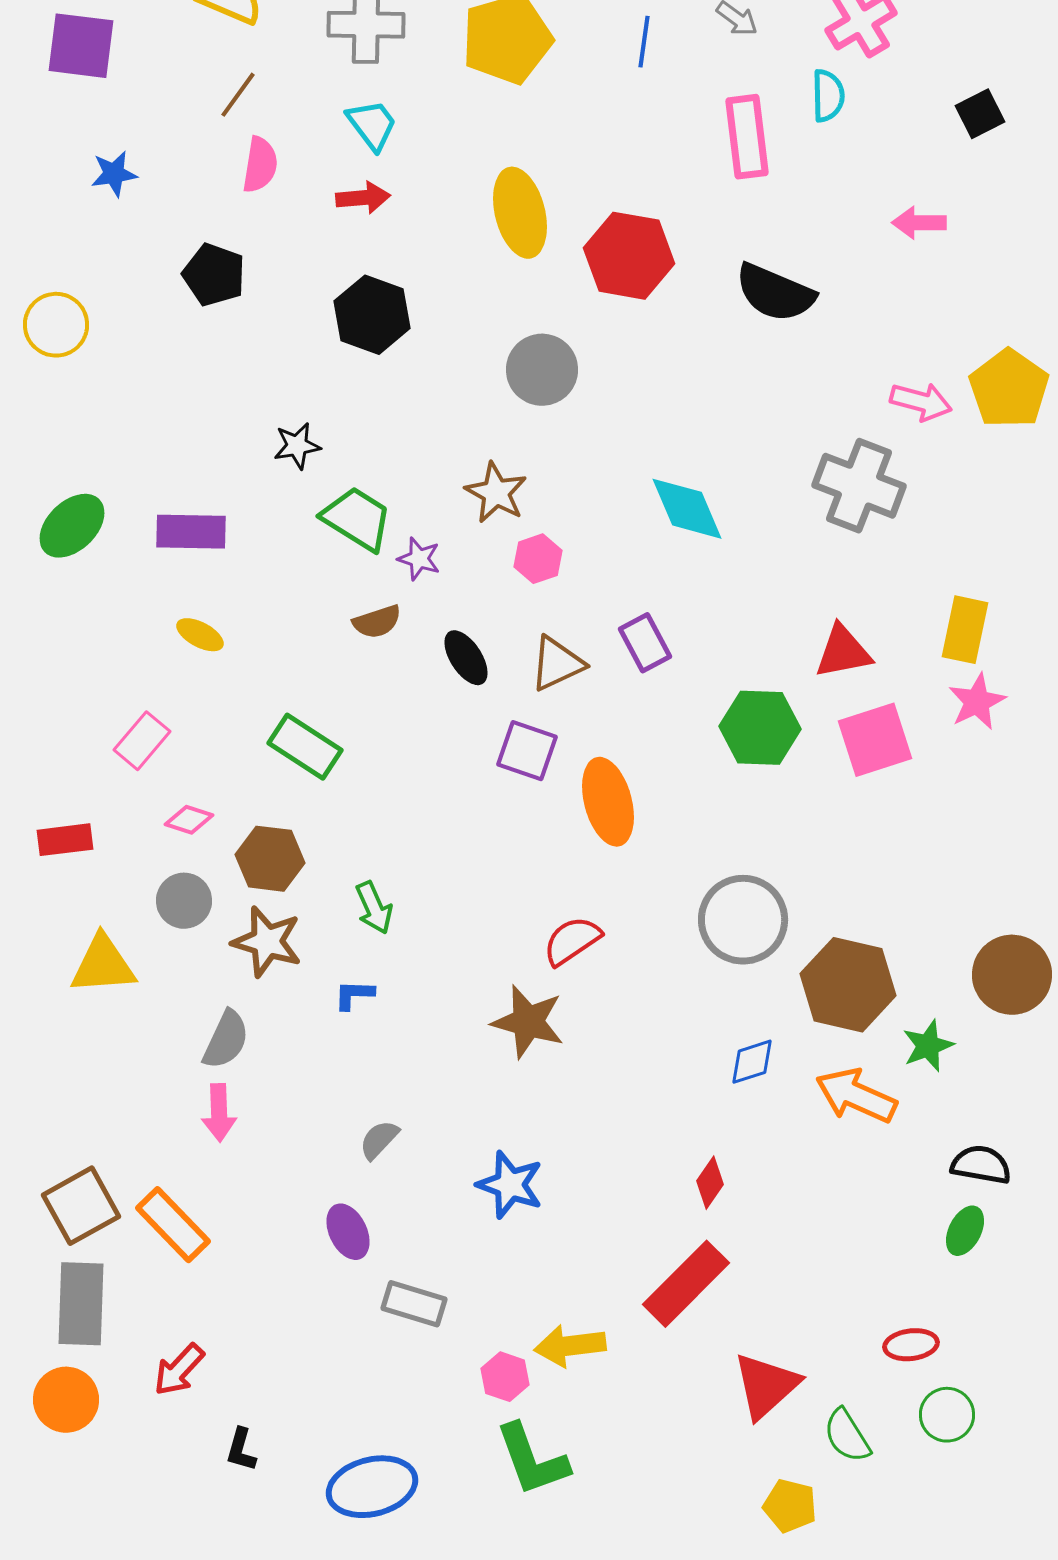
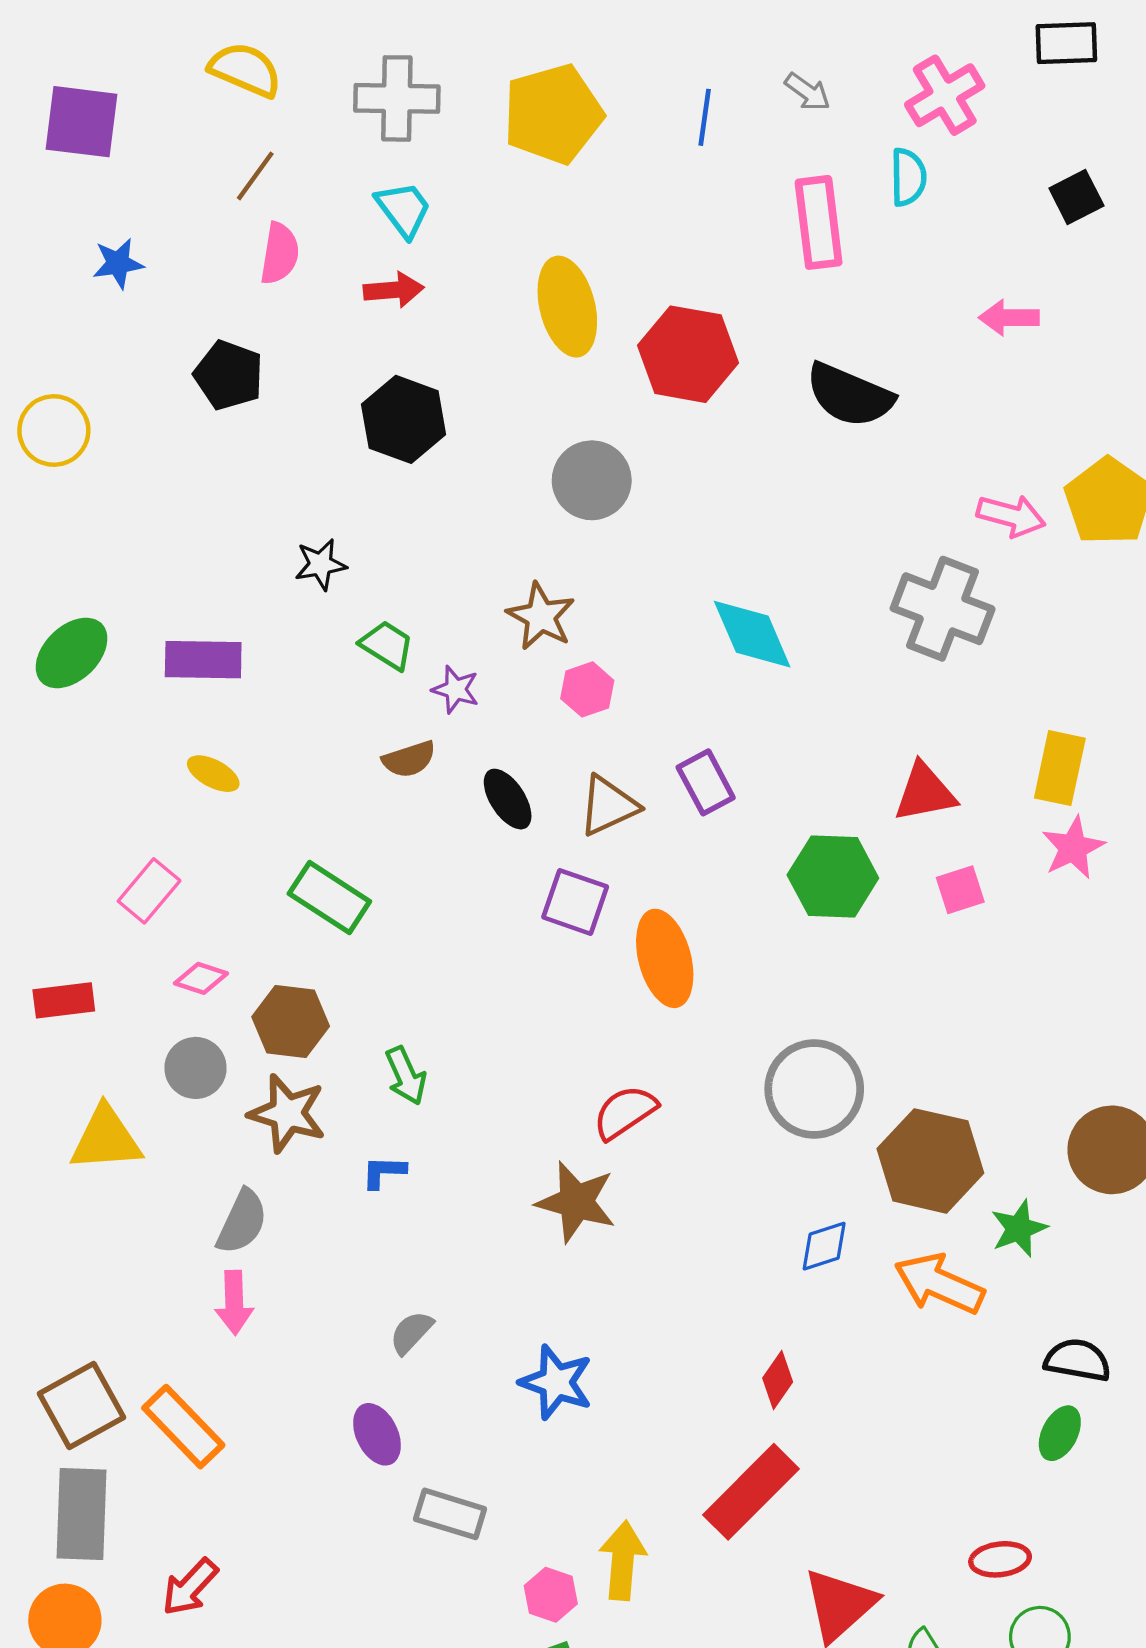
green trapezoid: (357, 519) -> (387, 645), size x0.7
pink square: (875, 740) -> (960, 890), size x0.6
yellow arrow: (570, 1346) -> (623, 1560), turned 102

